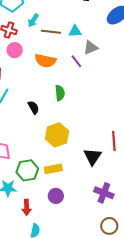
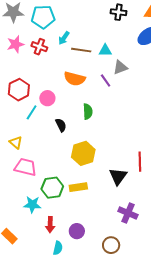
pink circle: (15, 50) -> (47, 98), moved
purple circle: (56, 196) -> (77, 231), moved
brown circle: (109, 226) -> (111, 245), moved

